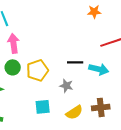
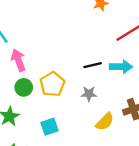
cyan square: (43, 107) -> (50, 127), moved

